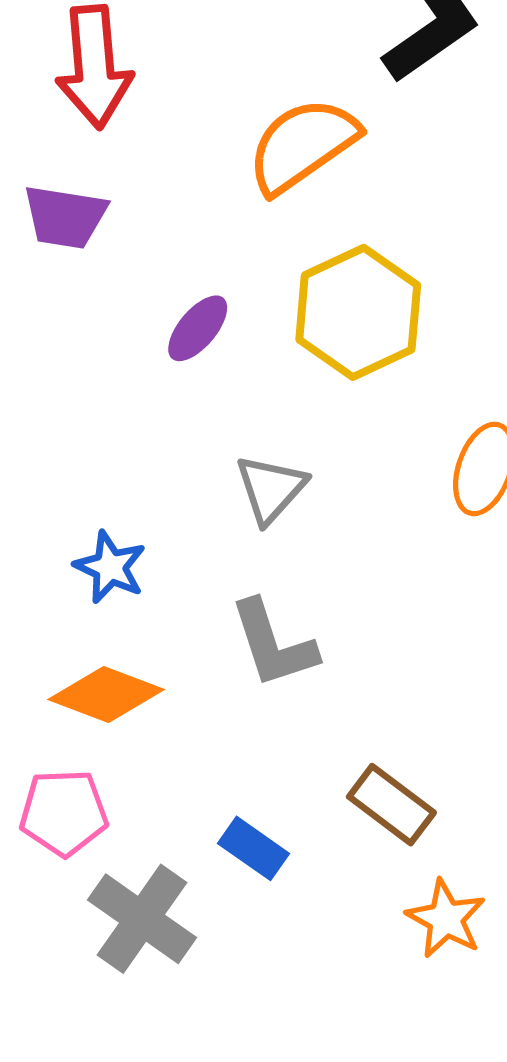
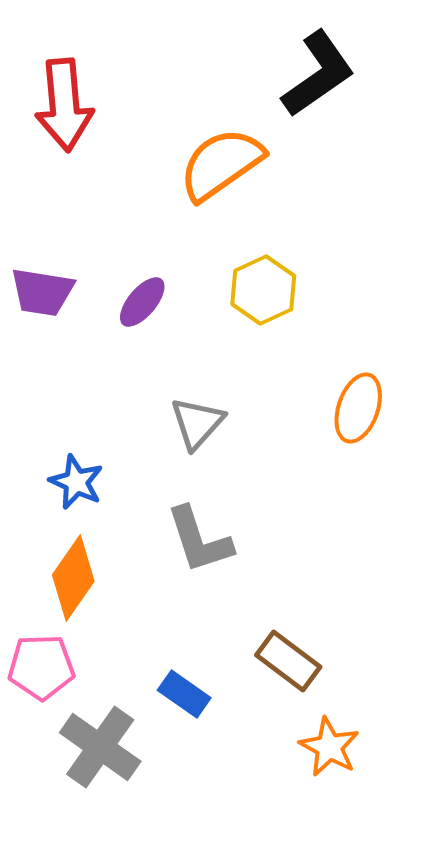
purple trapezoid: (65, 217) -> (42, 292), moved
yellow hexagon: (358, 312) -> (263, 290), size x0.7
orange diamond: (106, 695) -> (73, 578), turned -76

